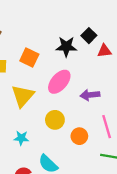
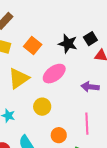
purple arrow: (90, 95) -> (90, 87), moved
orange circle: (79, 136) -> (59, 135), moved

